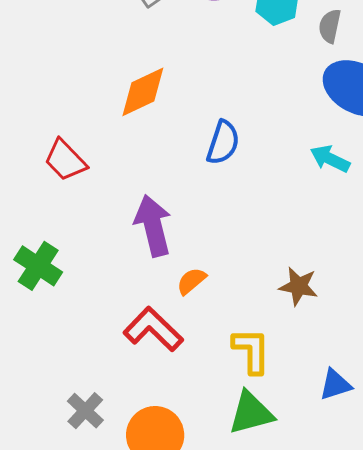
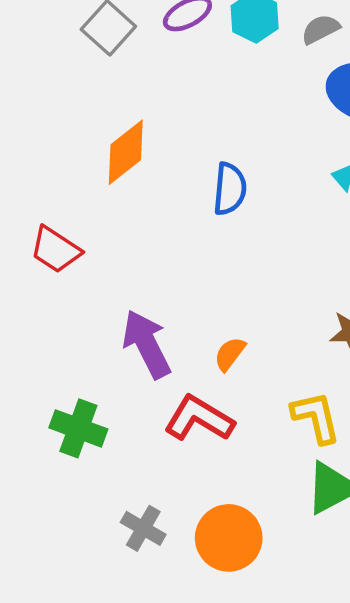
gray semicircle: (330, 26) -> (320, 29), turned 64
purple arrow: (153, 226) -> (147, 344), moved
green cross: (38, 266) -> (78, 428), moved

